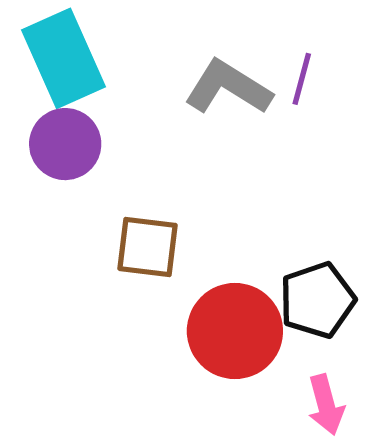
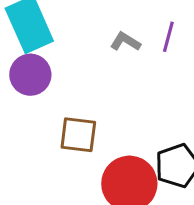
gray L-shape: (228, 87) -> (125, 42), size x0.6

